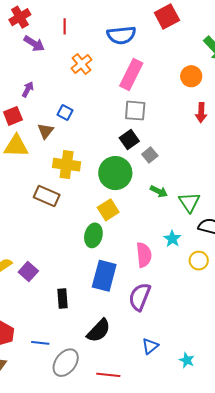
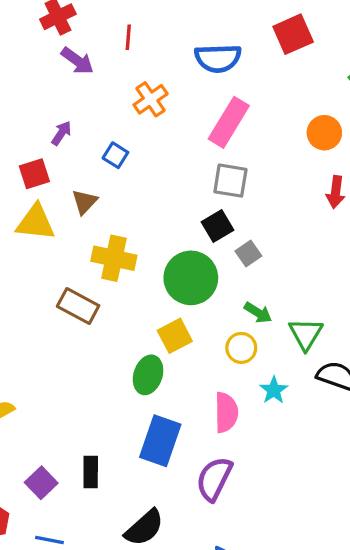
blue square: (65, 113) -> (115, 155), moved
yellow circle: (199, 261) -> (241, 348), moved
purple square: (28, 271) -> (41, 483), moved

